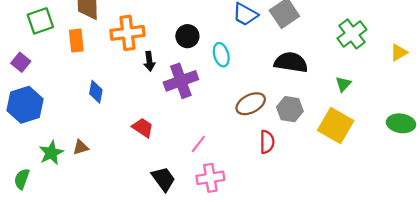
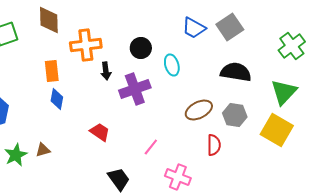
orange rectangle: (76, 41) -> (52, 71), moved
green triangle: (343, 84) -> (284, 92), size x1.8
pink cross: (210, 178) -> (178, 177), moved, turned 30

